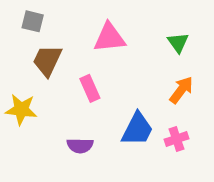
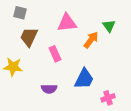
orange arrow: (181, 90) -> (91, 40), moved
pink cross: (176, 139) -> (108, 98), moved

